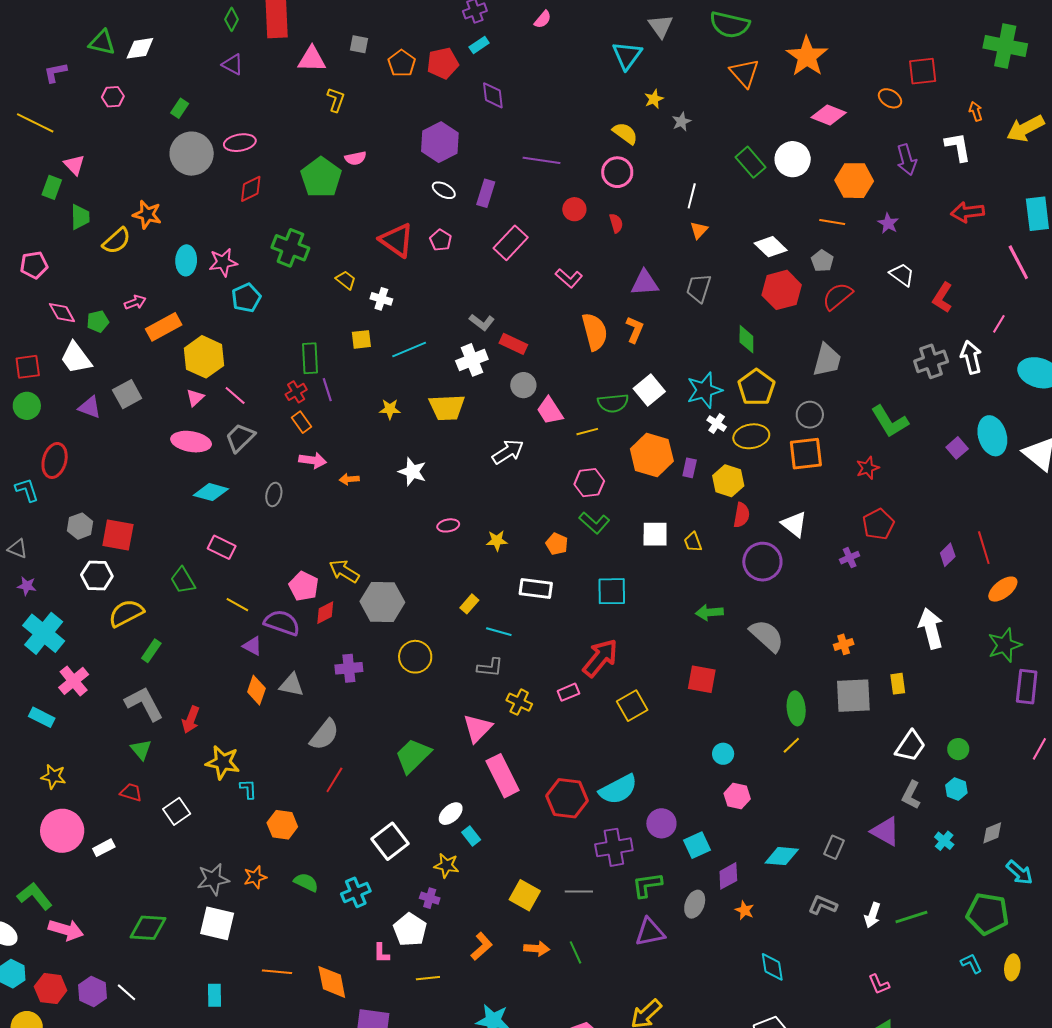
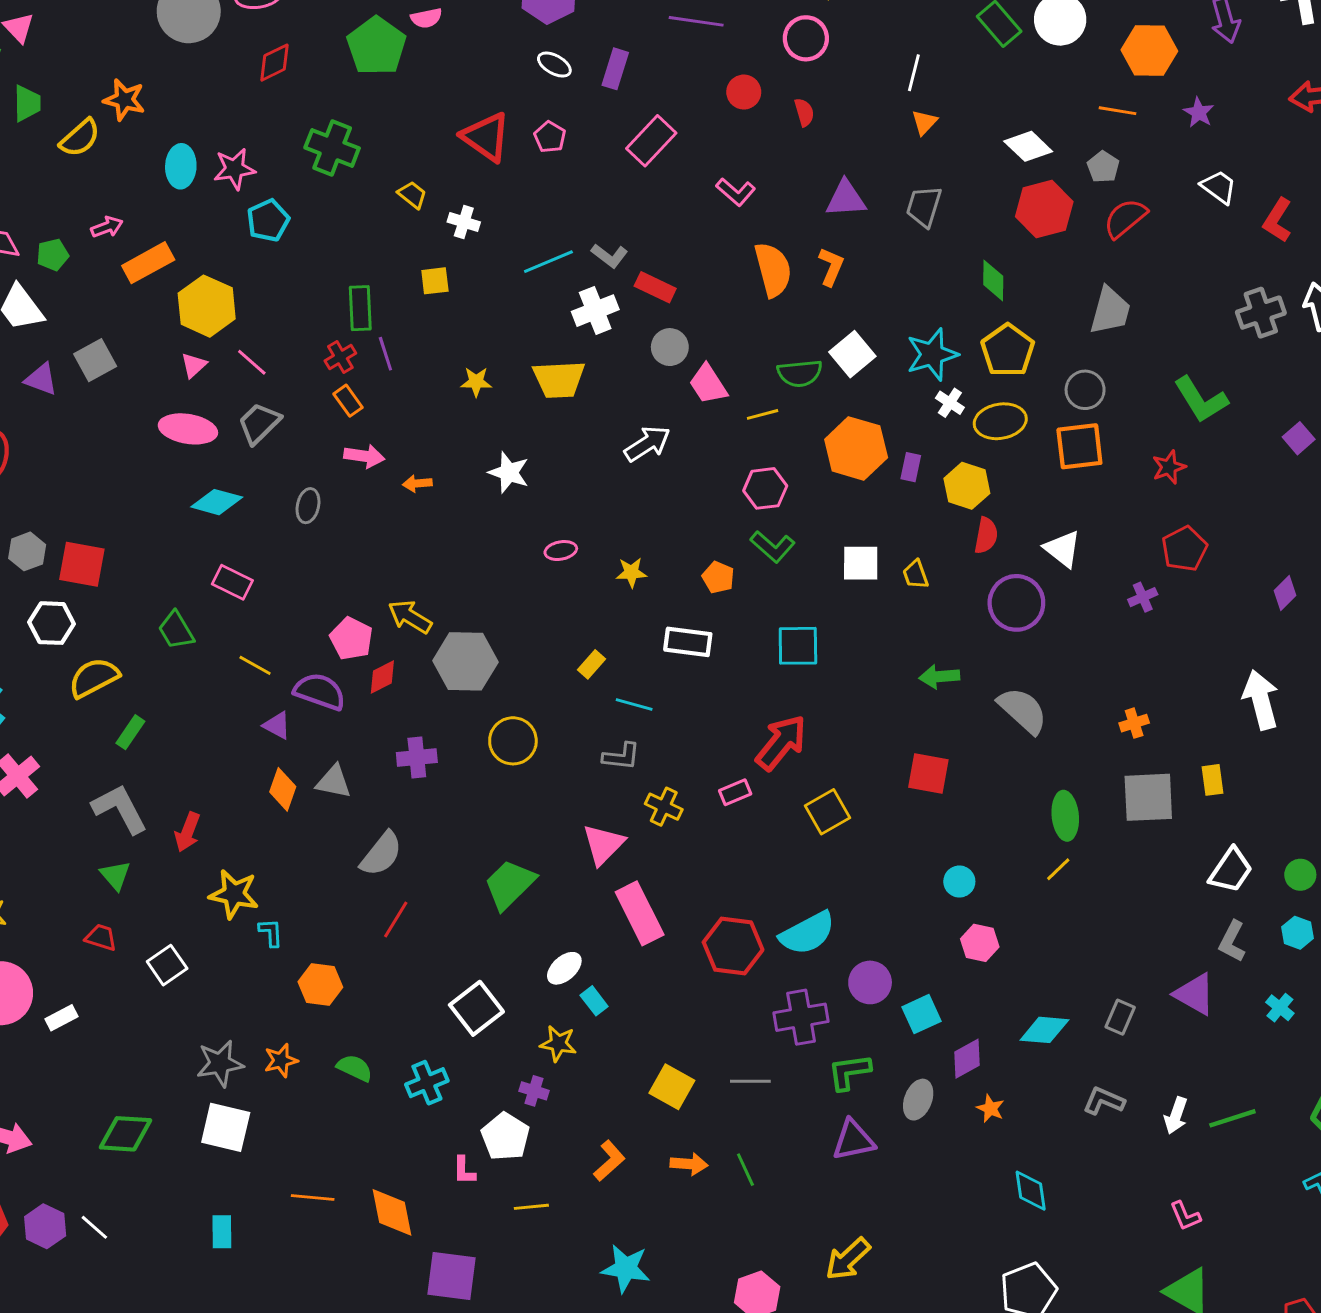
cyan line: (409, 350) -> (548, 262), moved

